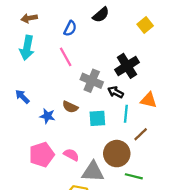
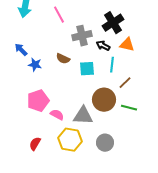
gray cross: (92, 81) -> (82, 36), turned -36
orange triangle: (149, 100) -> (127, 45), moved
blue star: (47, 116) -> (35, 65), moved
pink semicircle: (71, 155) -> (57, 115), moved
green line: (134, 176) -> (129, 108), moved

